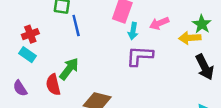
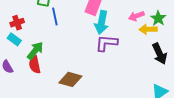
pink arrow: (159, 23) -> (136, 16), moved
cyan arrow: (133, 31) -> (102, 22), size x1.6
green arrow: (69, 69) -> (35, 51), moved

